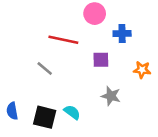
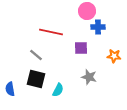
pink circle: (95, 14) -> (87, 11), moved
cyan semicircle: (72, 112) -> (58, 90), turned 80
black square: (45, 117) -> (36, 79), moved

